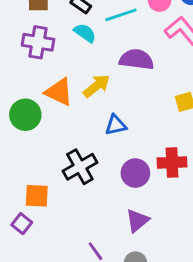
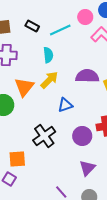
cyan semicircle: (85, 33) -> (48, 55), moved, turned 56
purple semicircle: (137, 59) -> (87, 76), moved
orange triangle: (59, 92) -> (24, 87), turned 50

